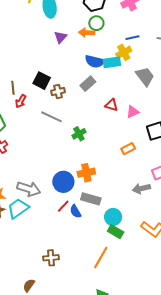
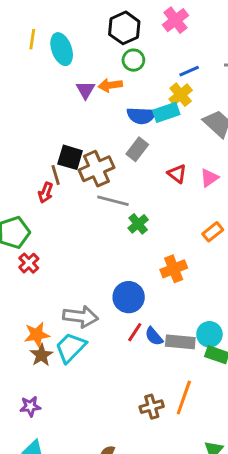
orange arrow: (87, 33) -> (110, 85), moved
brown line: (13, 88) -> (56, 175), moved
brown cross: (58, 92) -> (97, 169), size x1.6
red triangle: (111, 105) -> (177, 174), turned 32
gray line: (52, 117) -> (113, 201), moved
orange cross: (86, 173) -> (174, 269), moved
gray rectangle: (91, 199) -> (180, 342), moved
orange line: (101, 257) -> (184, 397), moved
brown cross: (51, 258) -> (152, 407), moved

